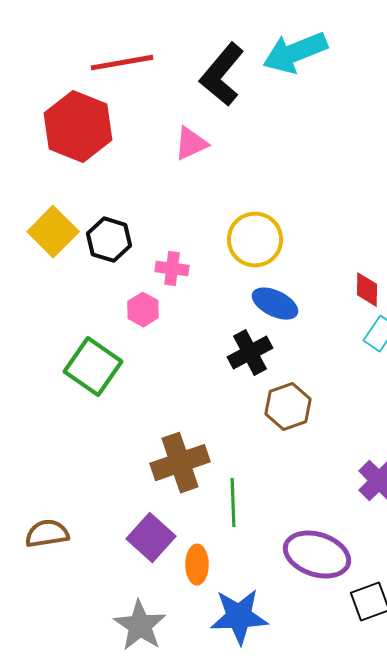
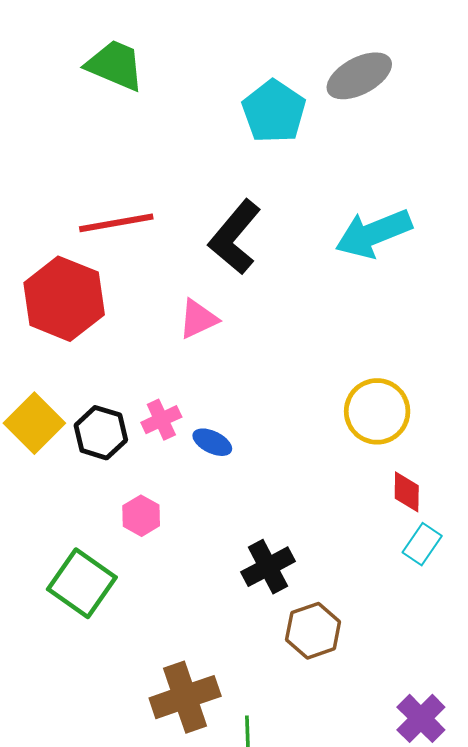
cyan arrow: (295, 53) -> (374, 234), moved
yellow circle: (255, 240) -> (377, 411), moved
pink cross: (172, 269) -> (161, 420), moved, turned -32
blue ellipse: (275, 304) -> (212, 442), moved, size x0.7

